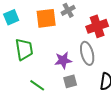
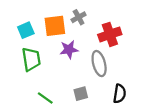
cyan square: (11, 17) -> (26, 30), moved
purple star: (63, 60) -> (69, 50), moved

